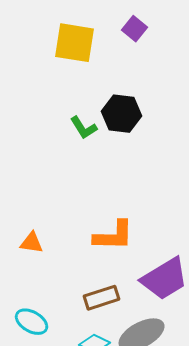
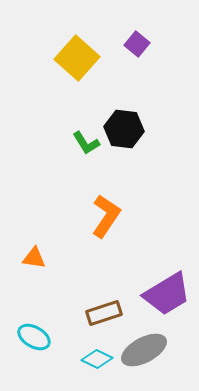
yellow square: (75, 43) -> (77, 58), turned 33
orange L-shape: (114, 236) -> (106, 216), moved, turned -57

